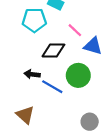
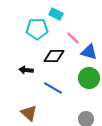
black arrow: (32, 74) -> (26, 70), moved
green circle: (78, 75) -> (89, 78), moved

